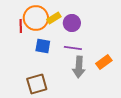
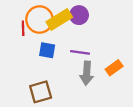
yellow rectangle: (54, 18) -> (59, 19), size x1.6
purple circle: (72, 23) -> (79, 15), moved

